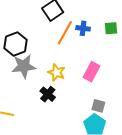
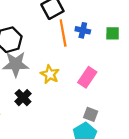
orange line: (65, 33) -> (63, 33), turned -45
black cross: (48, 94) -> (23, 98), moved

